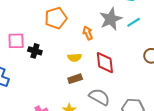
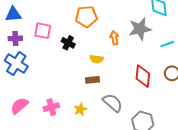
cyan line: (134, 22) -> (167, 44), moved
black cross: (35, 51) -> (68, 43), moved
red diamond: (105, 63) -> (143, 76), moved

